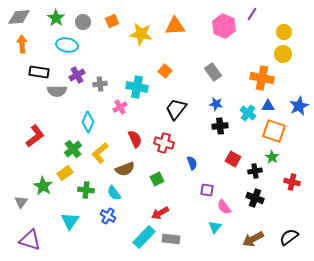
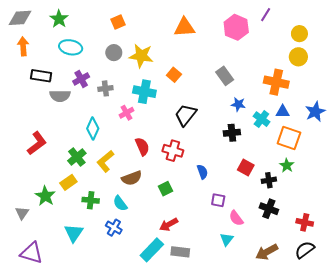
gray circle: (83, 22) -> (114, 53), moved
yellow star: (141, 34) -> (141, 56), moved
blue star: (216, 104) -> (238, 104), moved
red cross: (292, 182) -> (305, 222), moved

